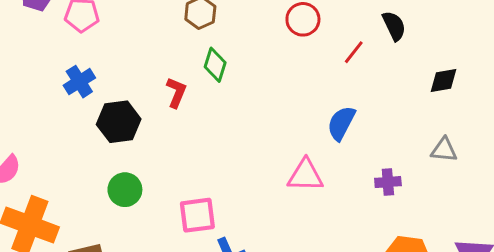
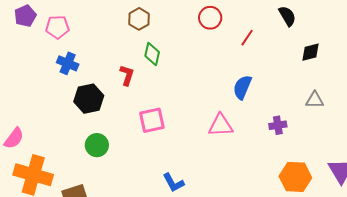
black semicircle: (394, 26) -> (287, 16), moved
blue cross: (79, 82) -> (68, 63), moved, turned -30
pink square: (197, 215) -> (152, 120), moved

